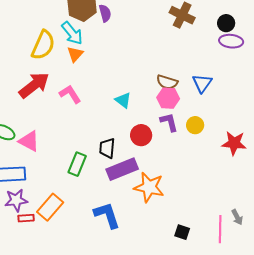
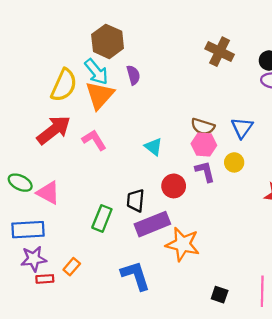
purple semicircle: (105, 13) -> (133, 75), moved
orange triangle: (75, 54) -> (100, 95), size x1.6
yellow circle: (195, 125) -> (234, 162), moved
orange rectangle: (50, 207) -> (72, 267), size x0.6

